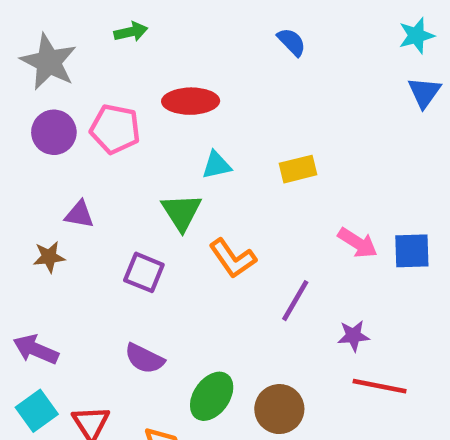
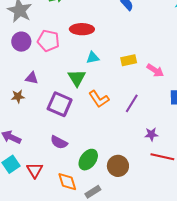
pink arrow: (358, 243) -> (155, 70), moved
purple square: (144, 272) -> (60, 104), size x1.4
purple line: (295, 301) -> (132, 103), moved

